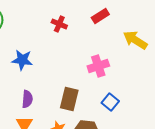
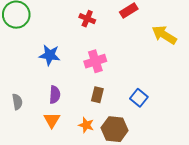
pink cross: (98, 66) -> (95, 61), moved
brown rectangle: (69, 99) -> (97, 95), size x0.7

